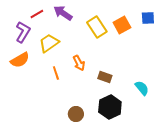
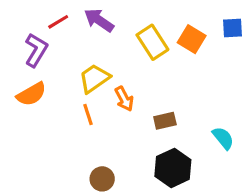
orange square: (122, 25) -> (192, 39), turned -30
yellow trapezoid: (49, 43) -> (94, 78), moved
brown rectangle: (105, 77) -> (165, 121), turned -32
brown circle: (76, 114) -> (102, 179), moved

